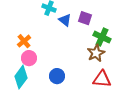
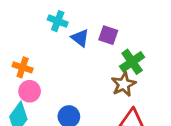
green cross: (102, 37) -> (132, 62), turned 30
orange cross: (24, 41) -> (23, 67), turned -32

